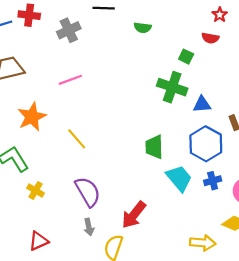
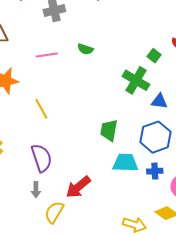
green semicircle: (143, 28) -> (85, 49), moved
cyan trapezoid: (179, 178) -> (125, 163), turned -60

